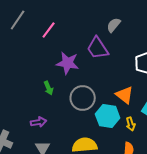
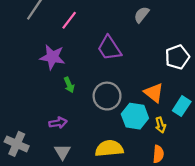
purple trapezoid: (98, 48) -> (109, 48), moved
purple star: (68, 63) -> (52, 57), moved

